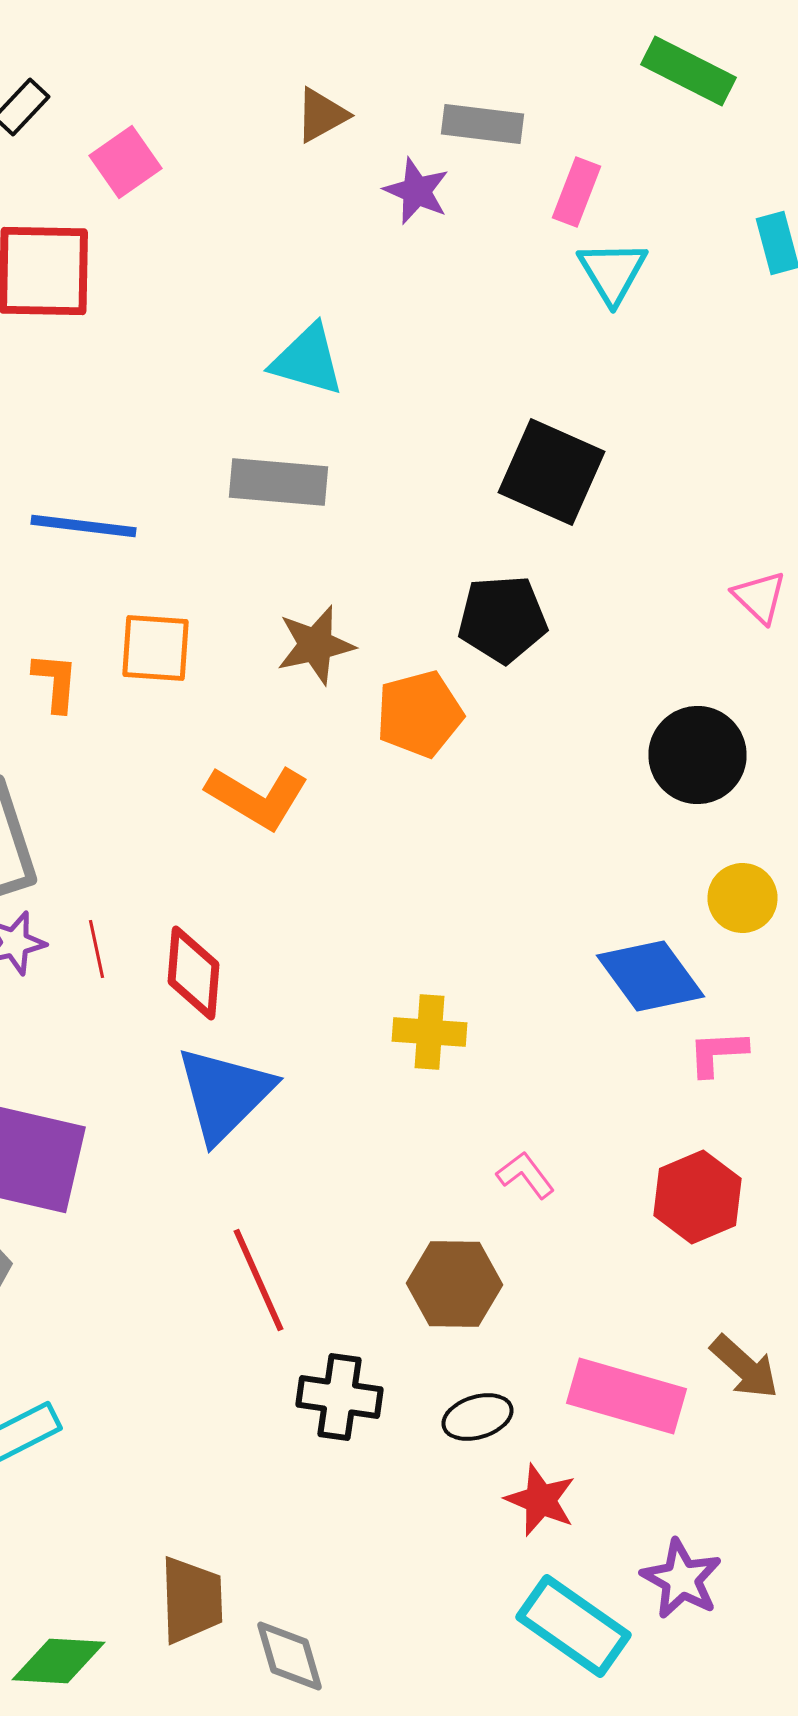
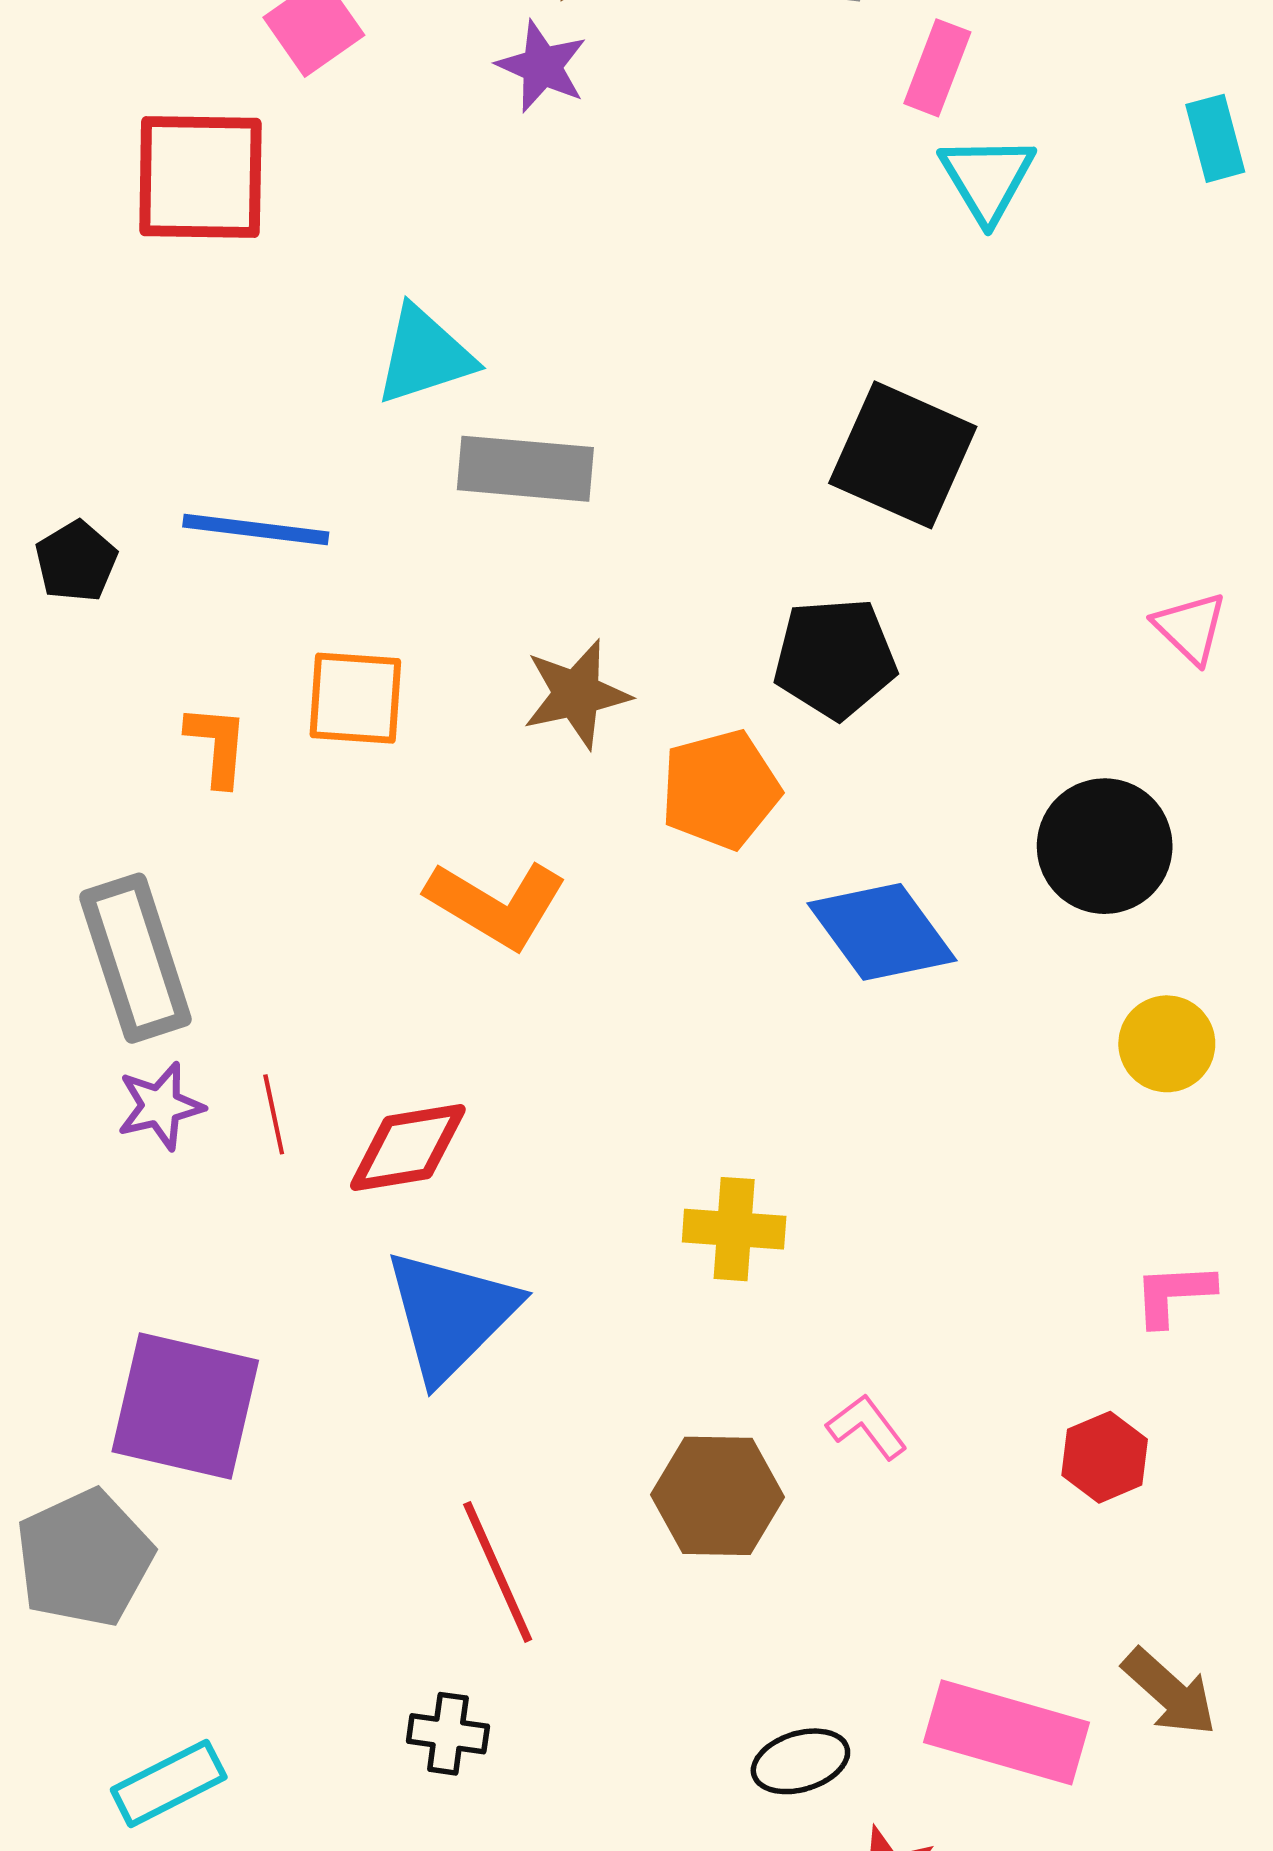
purple star: (416, 191) -> (542, 66), moved
cyan triangle: (308, 360) -> (424, 355), moved, turned -34
red diamond: (194, 973) -> (408, 1148), turned 76
blue diamond: (650, 976) -> (882, 932), moved
pink L-shape: (718, 1053) -> (1174, 1294), moved
red hexagon: (698, 1197) -> (1105, 1457), size x0.7
brown hexagon: (454, 1284) -> (718, 1496), moved
black cross: (340, 1397) -> (448, 1734), moved, size x0.7

